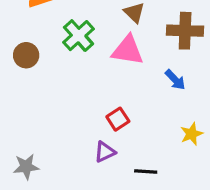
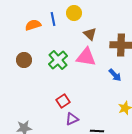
green cross: (79, 36) -> (58, 60), moved
red square: (118, 119) -> (63, 101), moved

